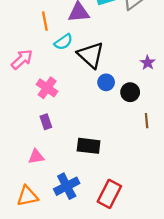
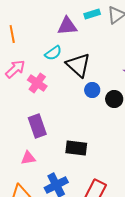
orange line: (45, 21) -> (12, 34), moved
pink cross: (47, 88) -> (37, 83), moved
purple rectangle: (46, 122) -> (37, 126), size x1.6

